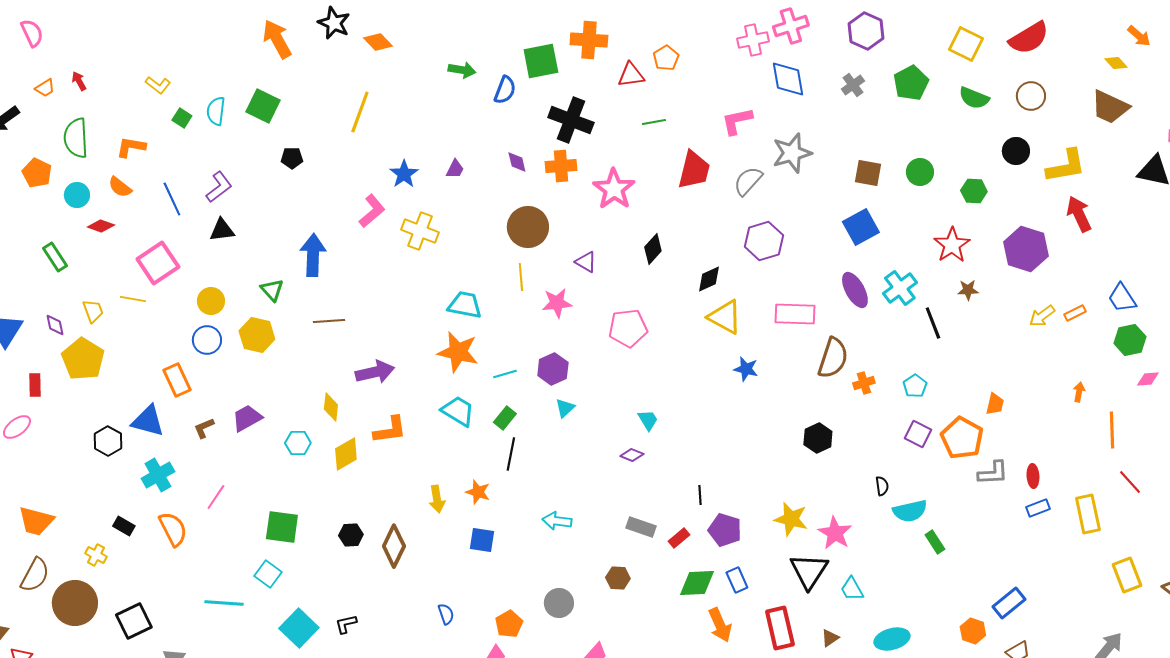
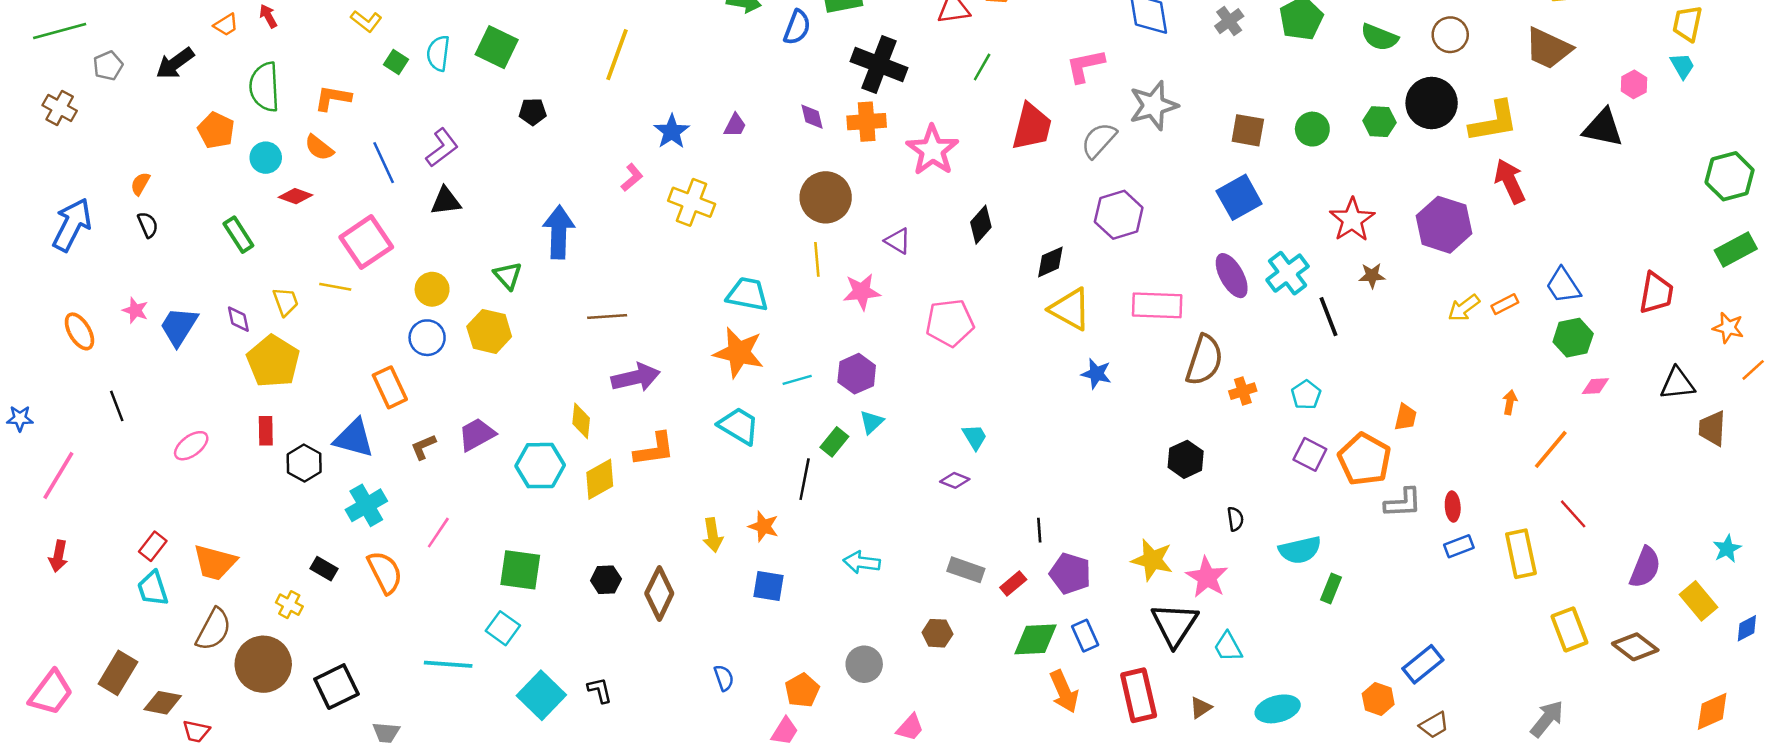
green line: (654, 122) -> (982, 67), turned -50
black circle: (1016, 151) -> (1432, 103), size x1.5
green hexagon: (974, 191) -> (1379, 122), moved
pink L-shape: (372, 211) -> (632, 177), size x0.7
brown line: (329, 321) -> (607, 317), moved
red rectangle: (35, 385) -> (266, 431), moved
green rectangle: (505, 418) -> (834, 442), moved
orange line: (1112, 430) -> (1551, 449), turned 42
cyan hexagon: (298, 443) -> (540, 466), size x1.5
black semicircle: (882, 486) -> (1235, 519), moved
green rectangle: (935, 542) -> (1331, 588), turned 55
black L-shape: (346, 624) -> (600, 690), turned 90

